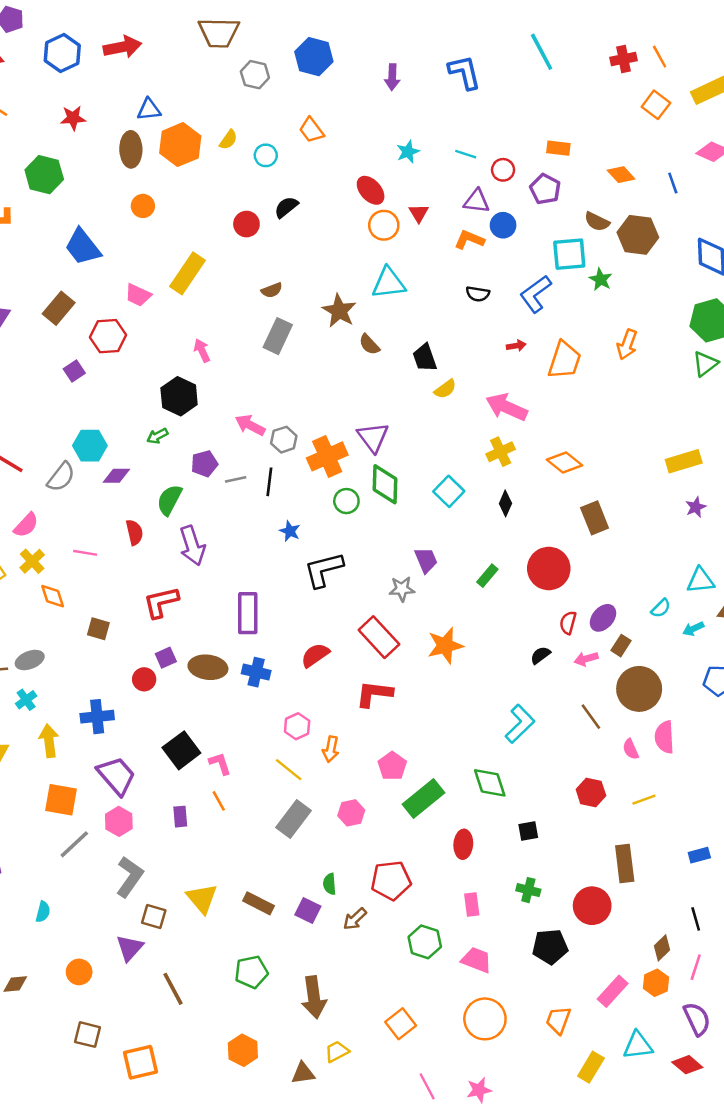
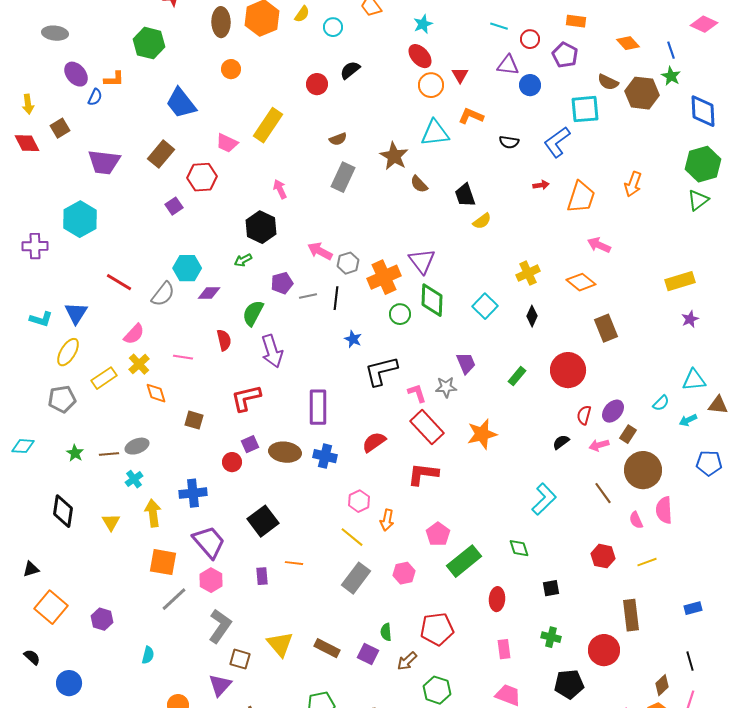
cyan star: (408, 152) -> (423, 24), moved
orange L-shape: (469, 240) -> (471, 116), moved
green star: (601, 279) -> (671, 76), moved
pink arrow: (507, 407) -> (599, 245), moved, size x0.7
pink L-shape: (220, 764) -> (417, 393), moved
green diamond: (490, 783) -> (519, 548), size x0.7
orange line: (219, 801) -> (294, 563), turned -54
green hexagon: (425, 942) -> (437, 690), moved

